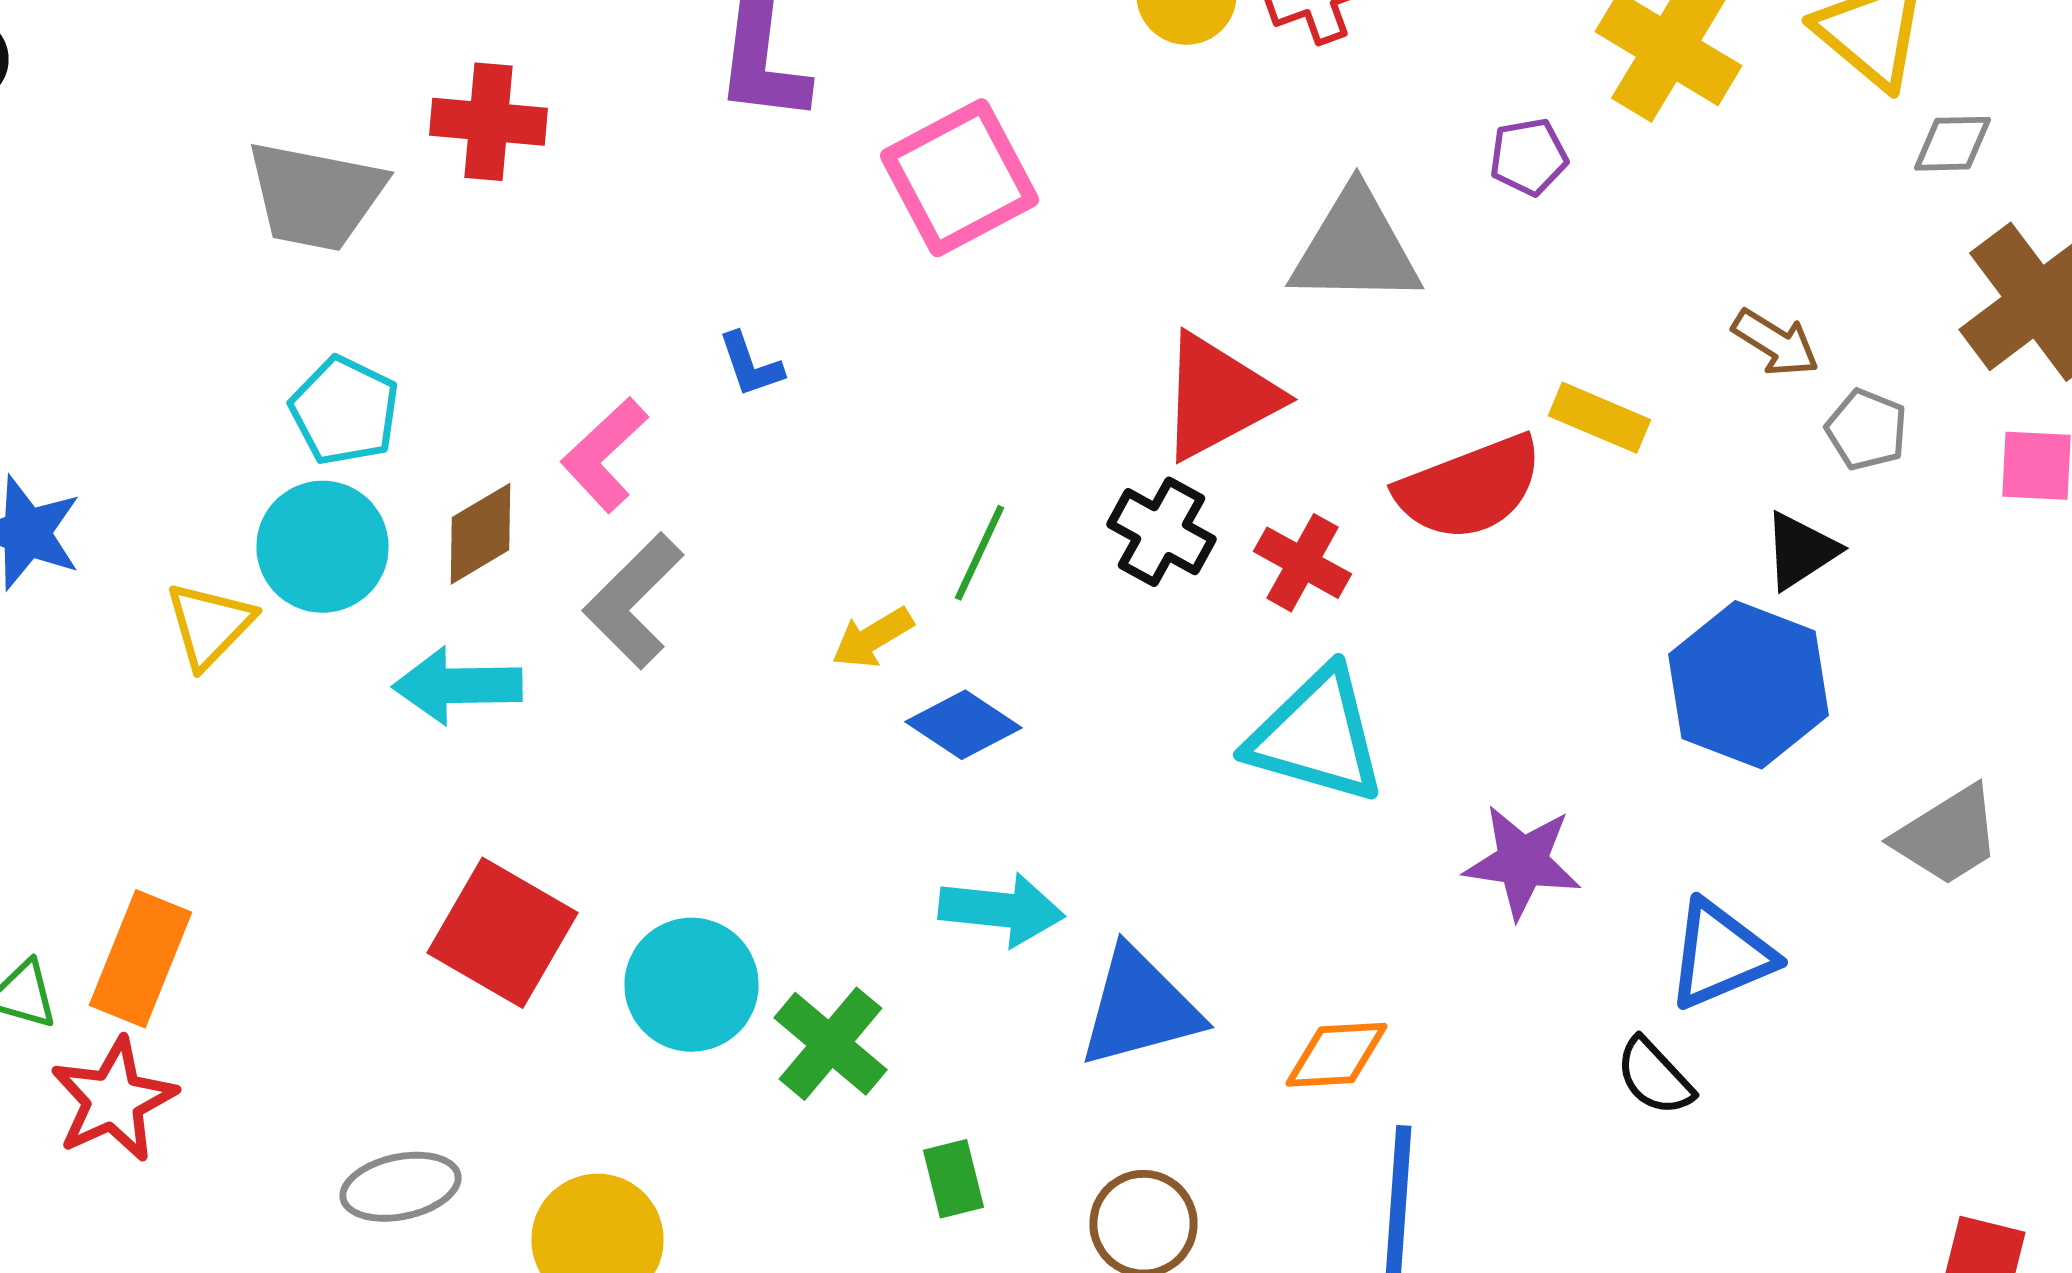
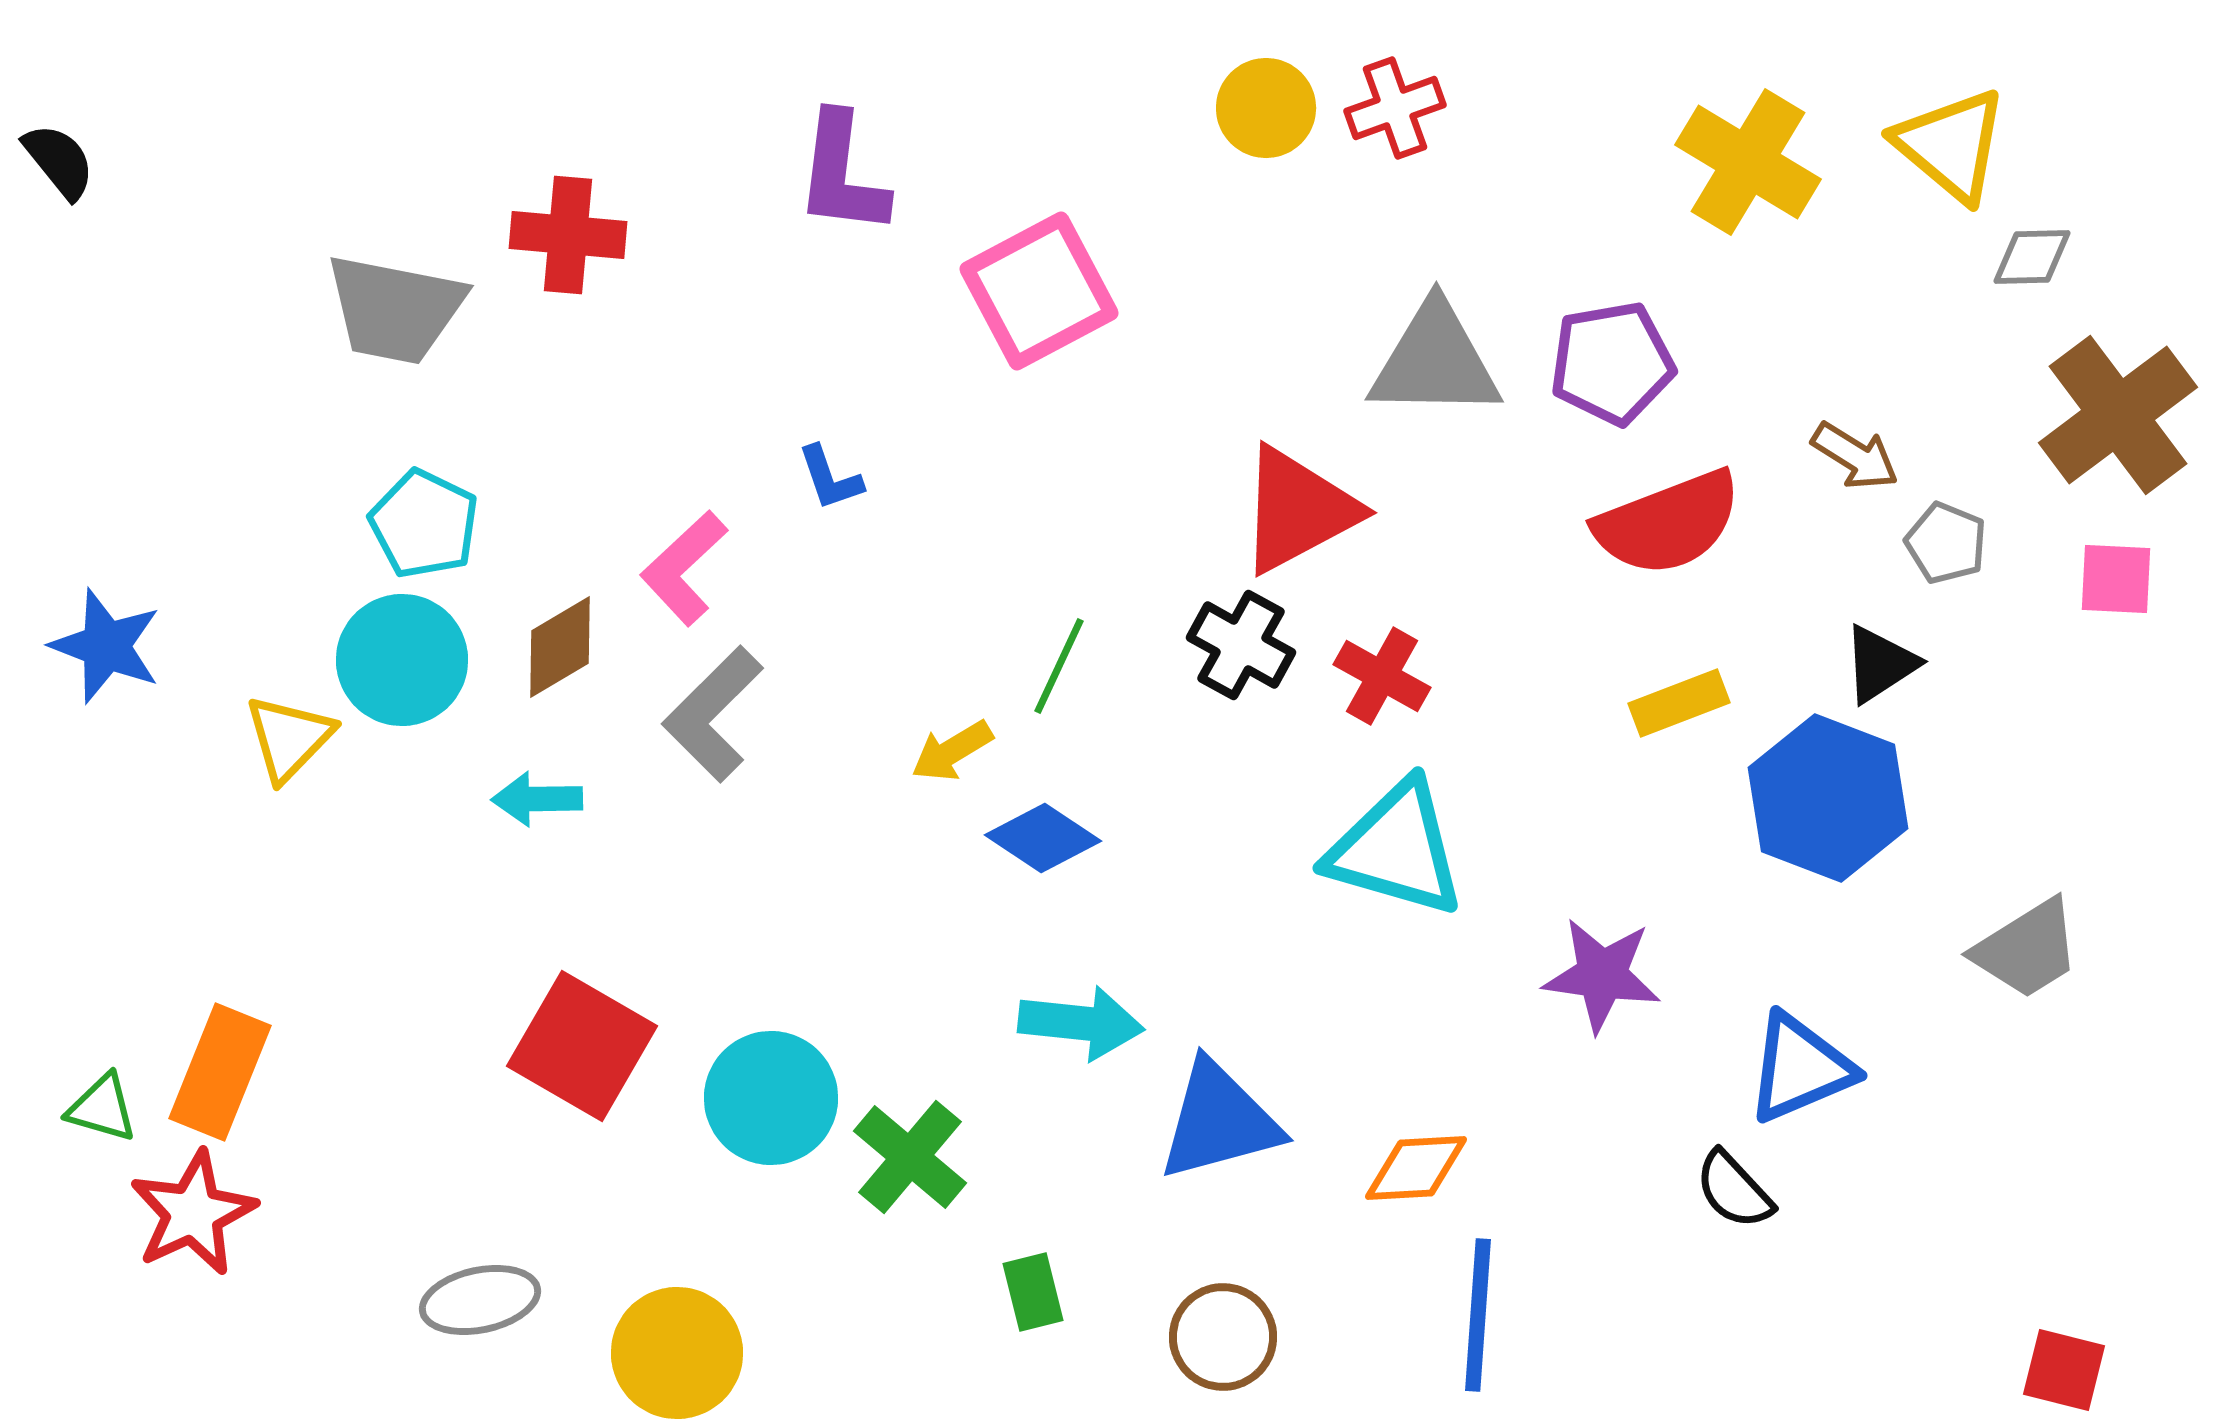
purple pentagon: (1528, 157) -> (1612, 363), moved, size x1.6
yellow rectangle: (1600, 418) -> (1679, 703), moved, turned -44
red semicircle: (1470, 488) -> (1668, 523), moved
cyan arrow: (458, 686) -> (537, 799), size x0.7

